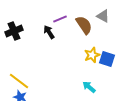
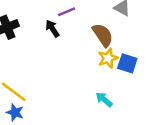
brown semicircle: (84, 25) -> (103, 35), moved

